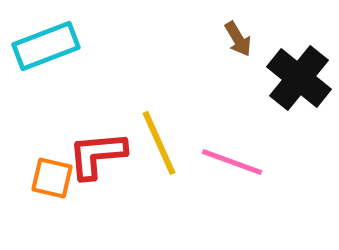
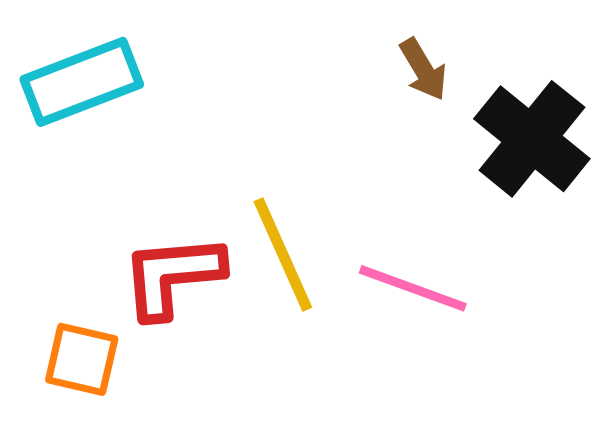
orange square: (52, 178) -> (82, 359), moved

